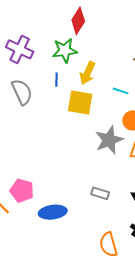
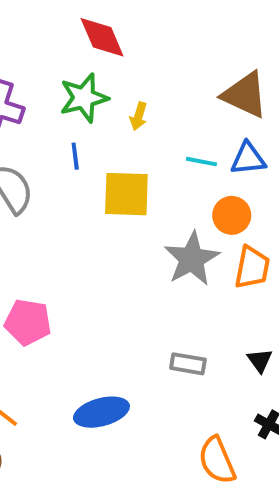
red diamond: (78, 21) -> (102, 37), turned -48
yellow arrow: (87, 73) -> (139, 116), moved, size x0.6
pink pentagon: (22, 191) -> (28, 322), moved

